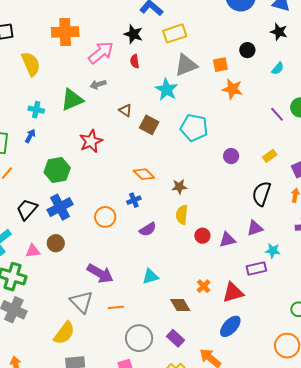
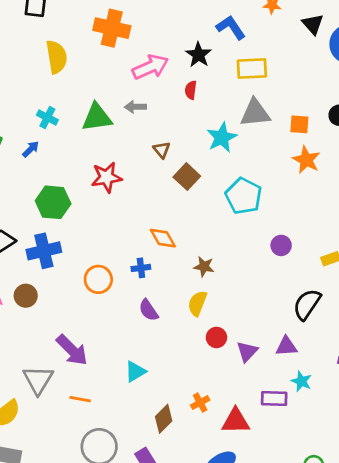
purple semicircle: (148, 229) -> (148, 310), turned 72
purple triangle: (227, 240) -> (247, 351), turned -48
cyan triangle: (150, 277) -> (135, 372), turned -30
brown diamond: (180, 305) -> (164, 419), turned 60

